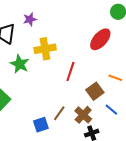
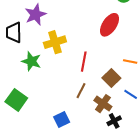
purple star: (30, 19) -> (35, 15), size x1.5
brown line: (59, 113) -> (81, 91), moved

